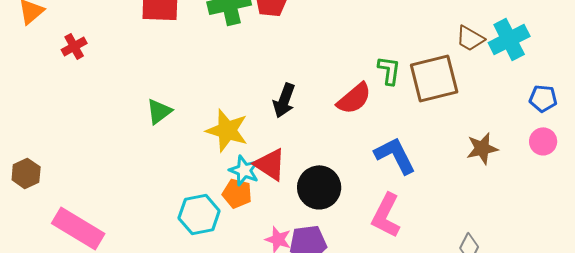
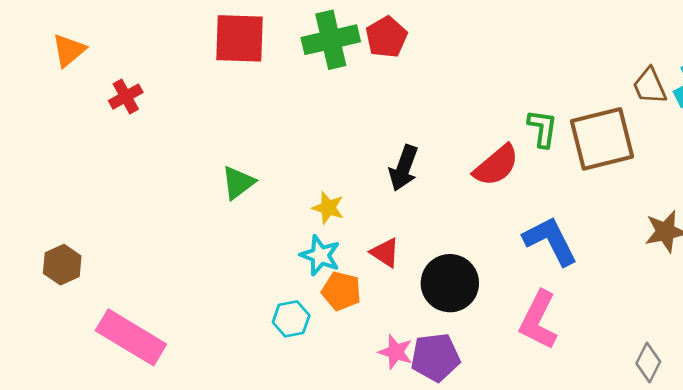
brown trapezoid: (470, 38) -> (650, 86), turned 36
yellow star: (227, 130) -> (328, 208), size x0.6
red triangle: (270, 164) -> (385, 253), size x0.7
cyan star: (244, 170) -> (320, 255), moved
cyan hexagon: (199, 214) -> (291, 319), size x0.7

